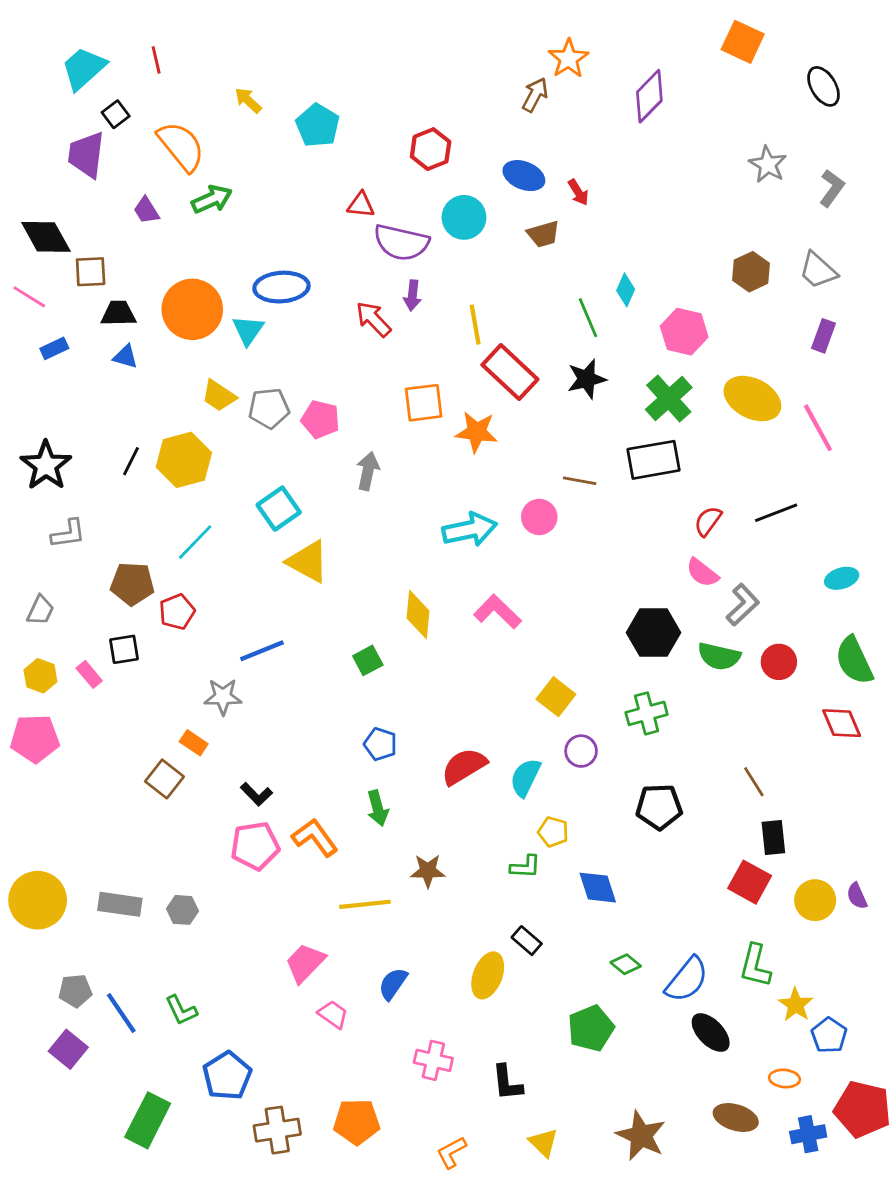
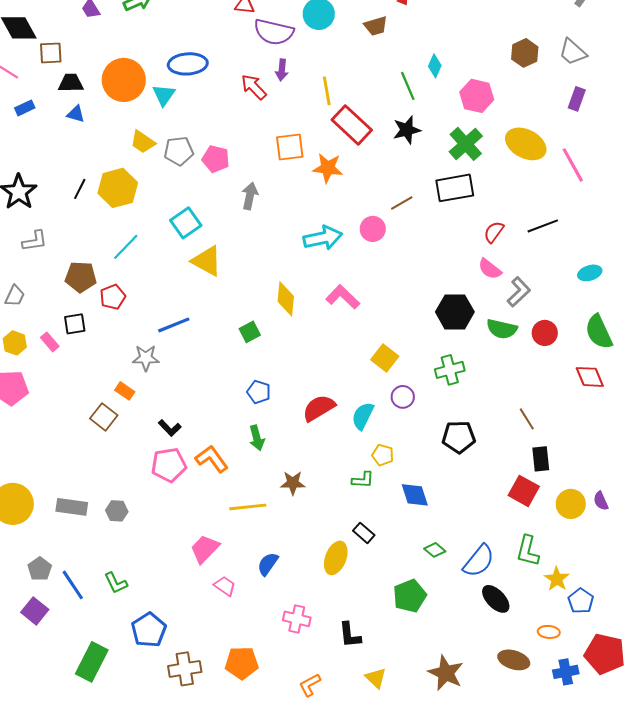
brown line: (580, 481) -> (402, 203), turned -40
gray pentagon: (75, 991) -> (40, 569), turned -30

